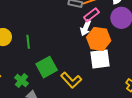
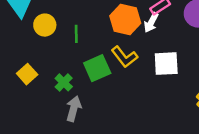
orange hexagon: (99, 39) -> (125, 20), moved
yellow L-shape: (71, 80) -> (124, 57), moved

